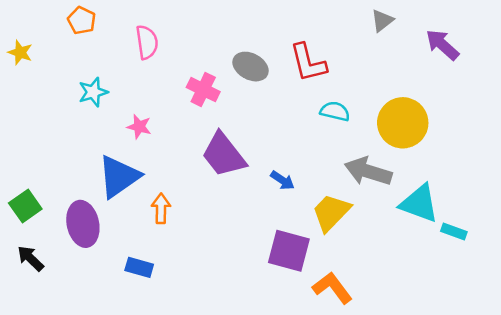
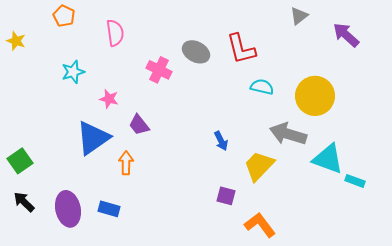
purple trapezoid: (224, 155) -> (139, 125), moved, size x0.6
blue arrow: (282, 180) -> (221, 141), turned 30
purple ellipse: (83, 224) -> (68, 209), moved
purple square: (289, 251) -> (226, 196), size x0.6

